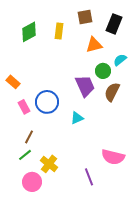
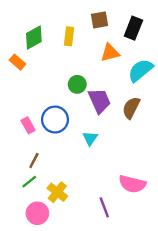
cyan semicircle: (120, 60) -> (141, 70), size x1.6
green circle: (103, 71) -> (77, 84), moved
orange rectangle: (13, 82) -> (17, 62), moved
cyan triangle: (77, 118) -> (90, 138), turned -32

